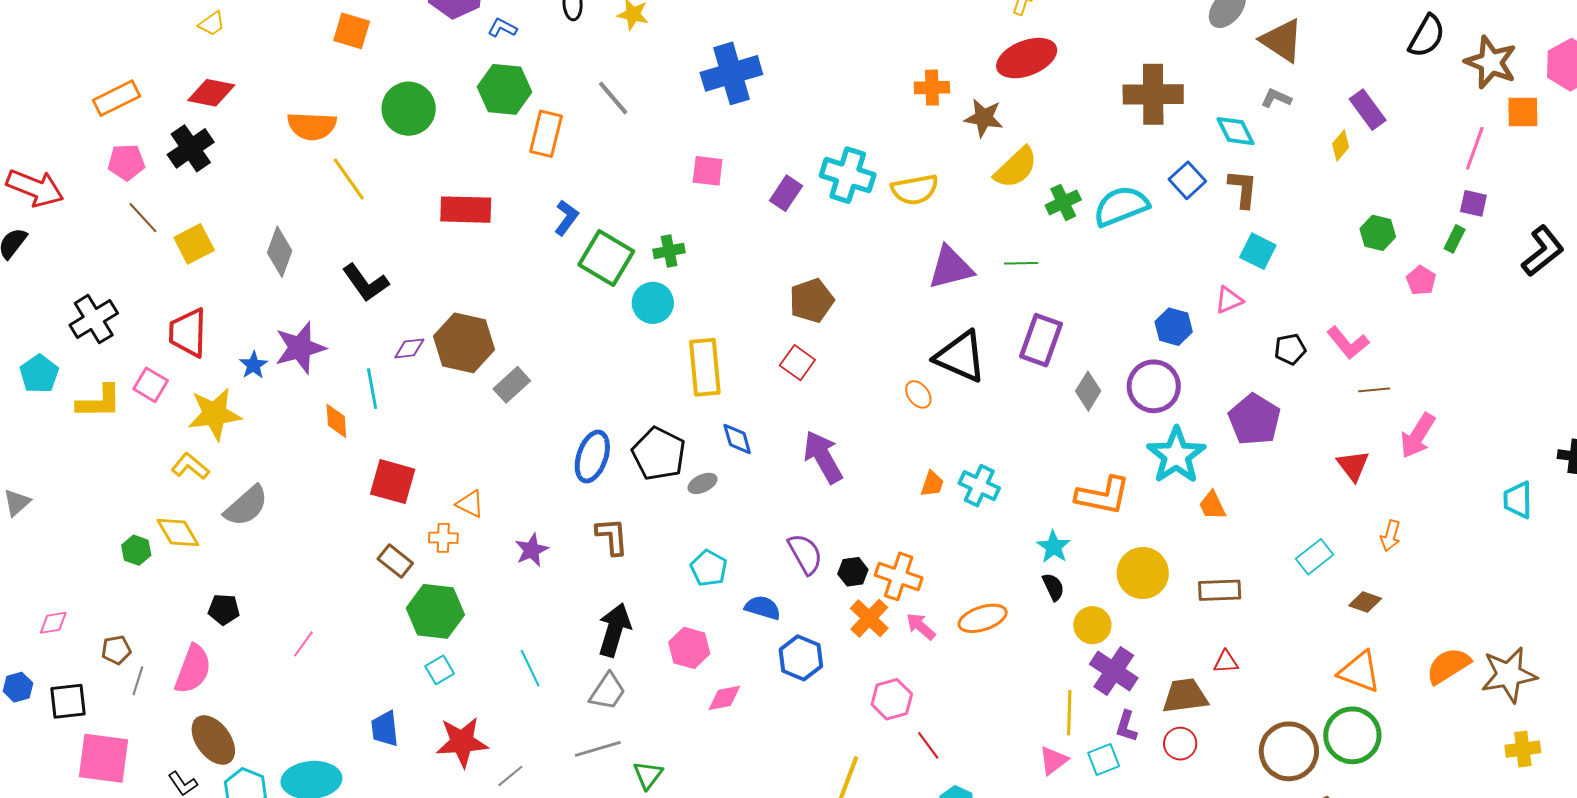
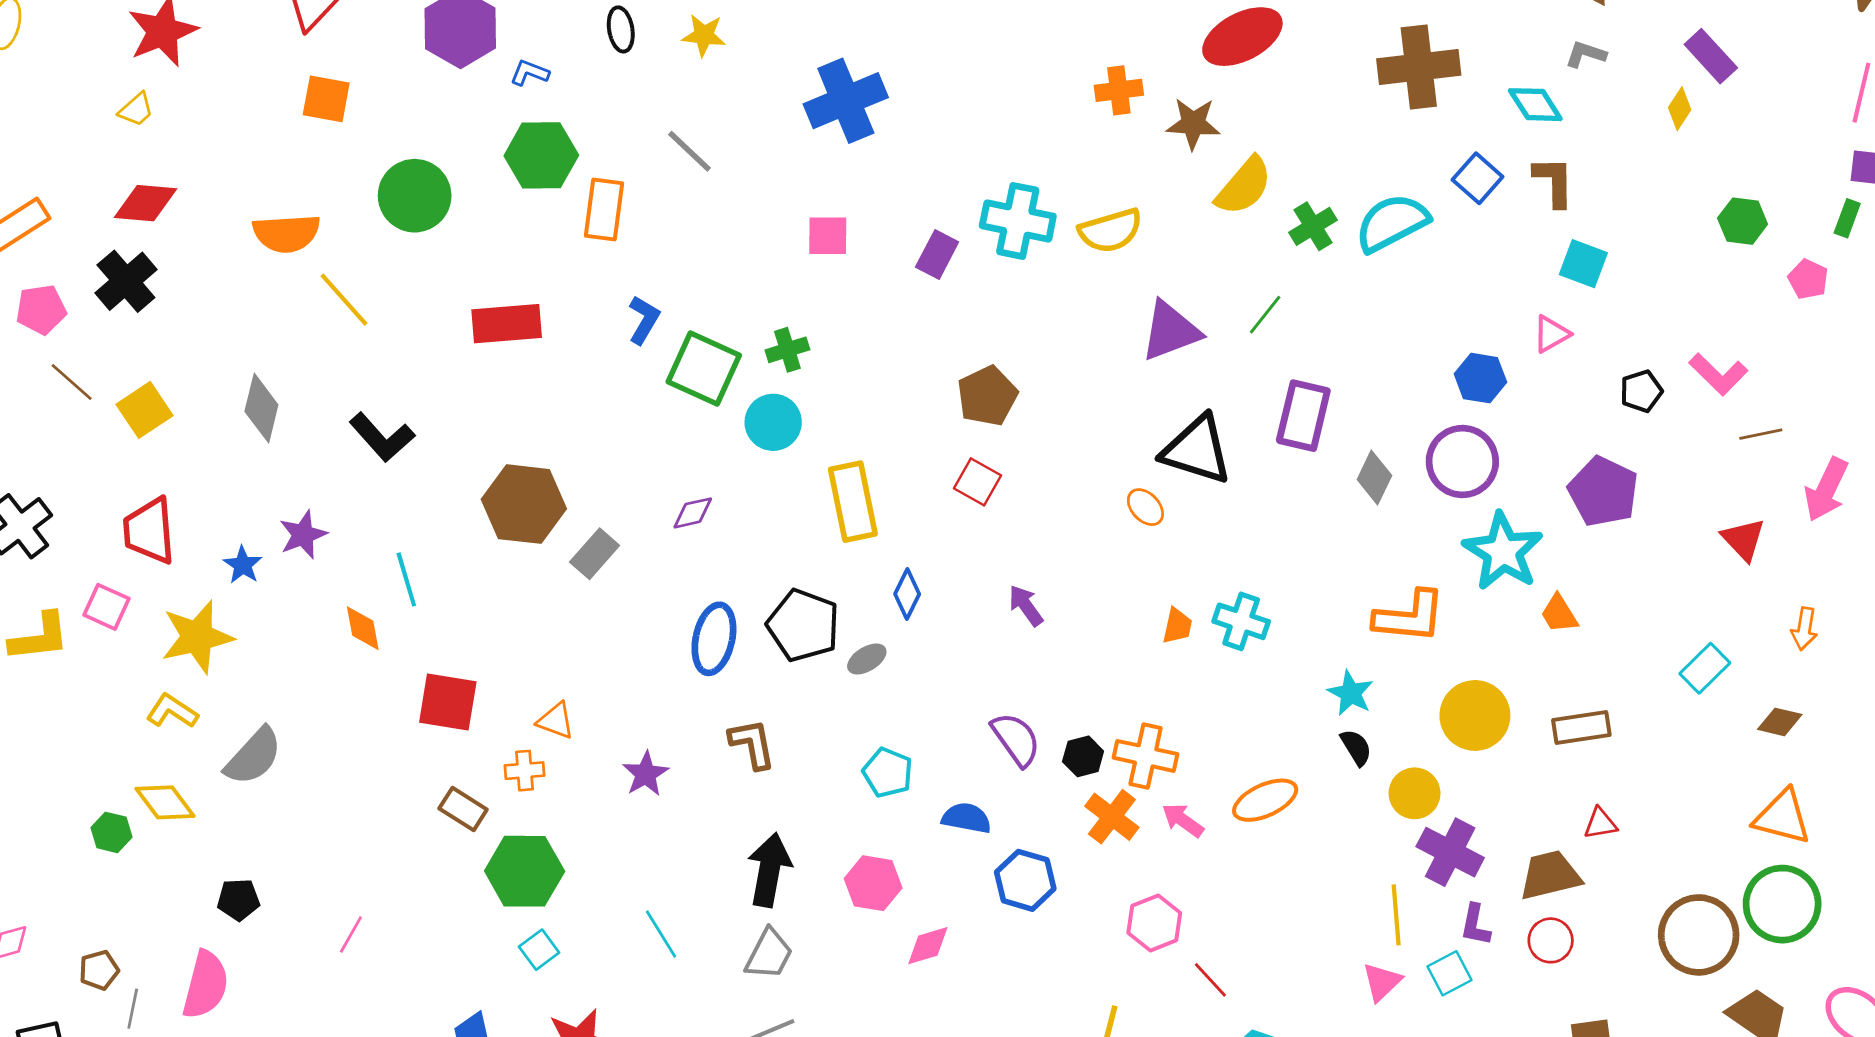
green line: (1021, 263) -> (1265, 315), turned -44
purple star: (300, 348) -> (303, 535), size x0.7
purple diamond: (409, 348) -> (693, 513), moved
blue diamond: (737, 439) -> (907, 594), turned 48
purple arrow: (823, 457) -> (1026, 606), size x0.6

